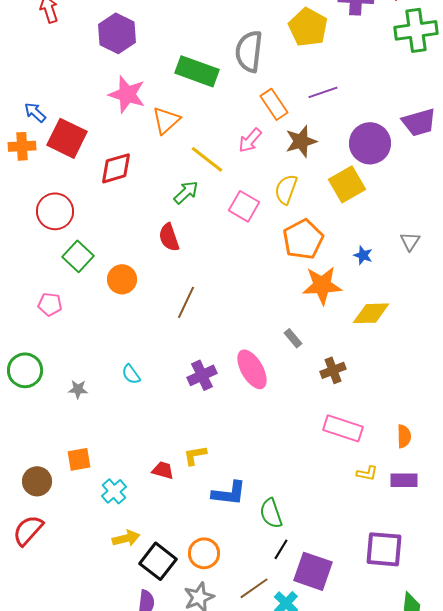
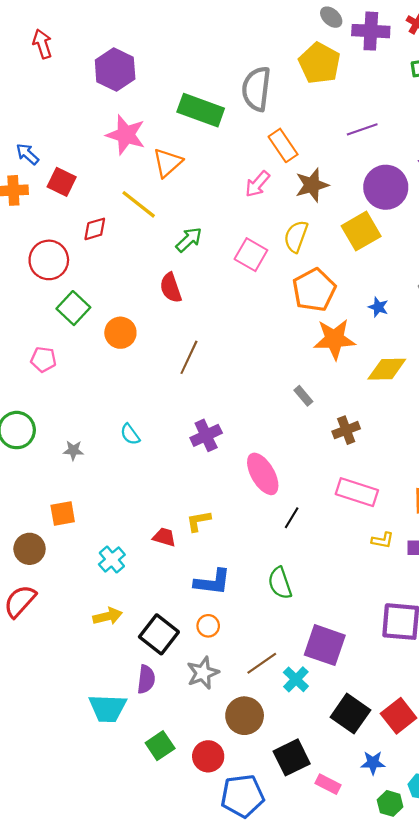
purple line: (323, 92) -> (362, 129), moved
red square: (67, 138) -> (62, 182), size x0.7
yellow line: (207, 159) -> (139, 204), moved
red diamond: (116, 168) -> (95, 229), moved, size x0.7
pink ellipse: (252, 369) -> (263, 474), moved
orange square: (79, 459) -> (63, 513), moved
blue L-shape: (229, 493) -> (212, 582), moved
yellow arrow: (126, 538) -> (108, 616), moved
black line: (281, 549) -> (292, 518), moved
orange circle: (204, 553) -> (208, 626), size x0.7

